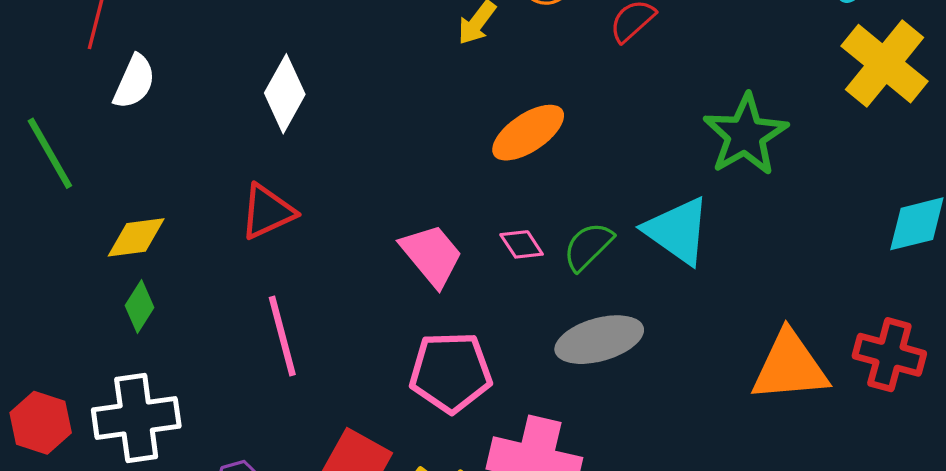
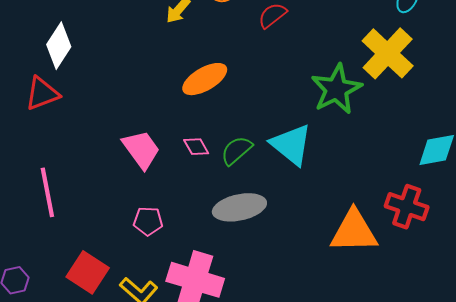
yellow cross: (885, 64) -> (388, 53), moved
red triangle: (267, 212) -> (42, 94), moved
red cross: (889, 355) -> (407, 207), moved
pink pentagon: (451, 372) -> (148, 221), size x0.6

